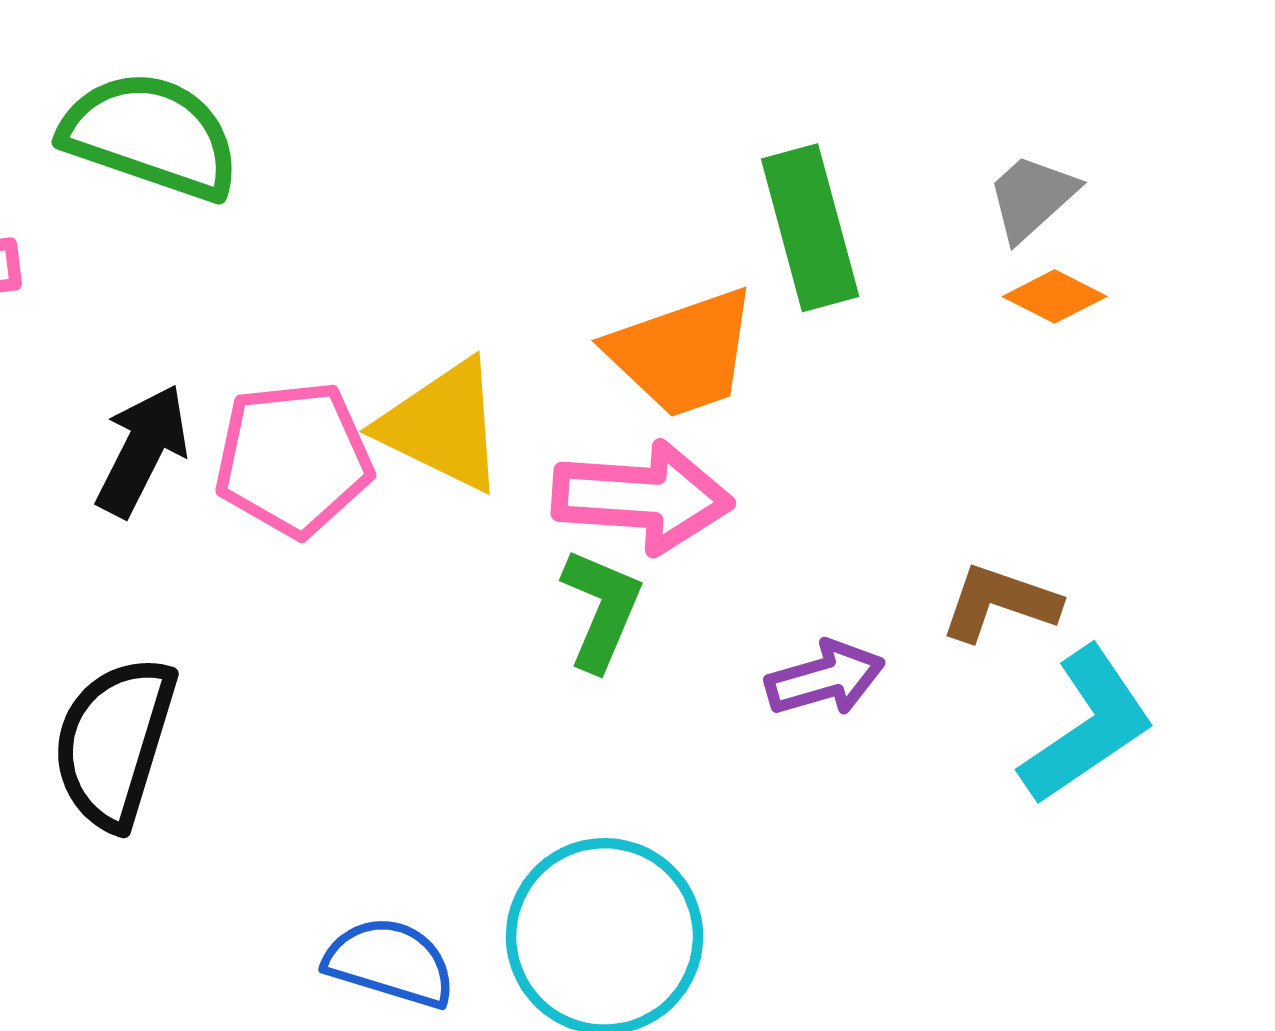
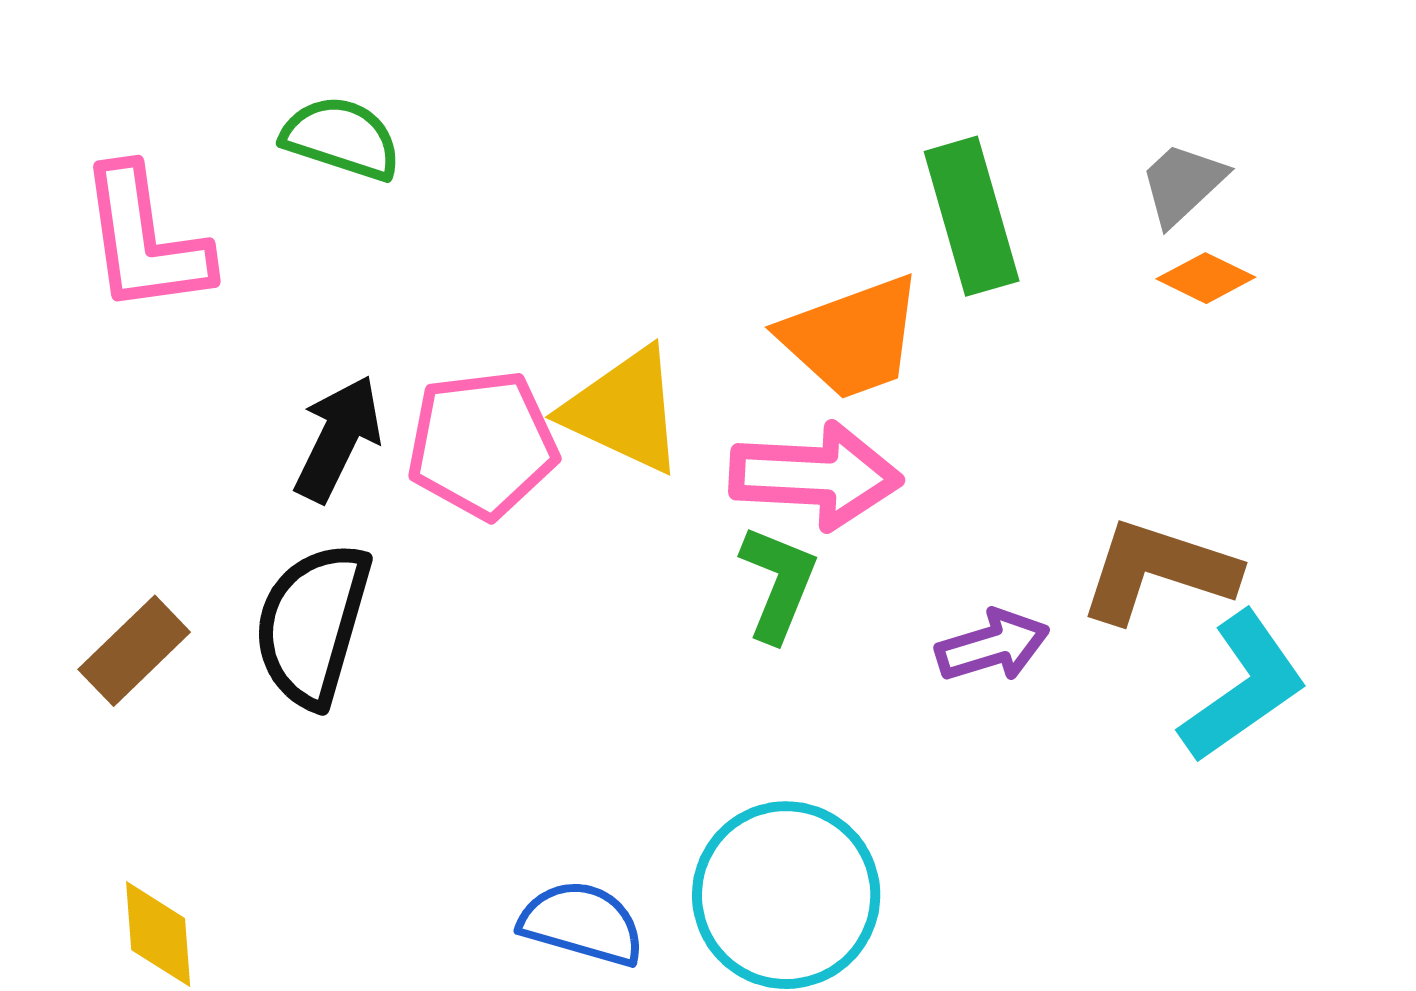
green semicircle: (151, 136) -> (341, 138), size x0.7
brown L-shape: (1000, 603) -> (1158, 571), size x1.4
black semicircle: (114, 742) -> (312, 624), moved

